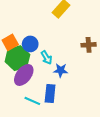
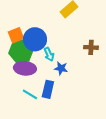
blue circle: (30, 44) -> (35, 39), size x1.5
purple ellipse: (24, 75) -> (25, 68), turned 50

